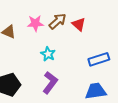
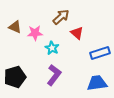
pink star: (35, 23) -> (35, 33), moved
red triangle: (79, 24) -> (77, 33), moved

